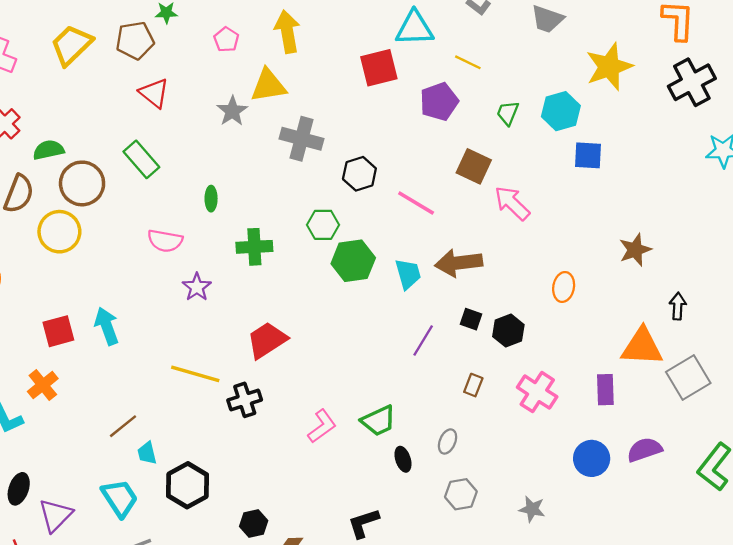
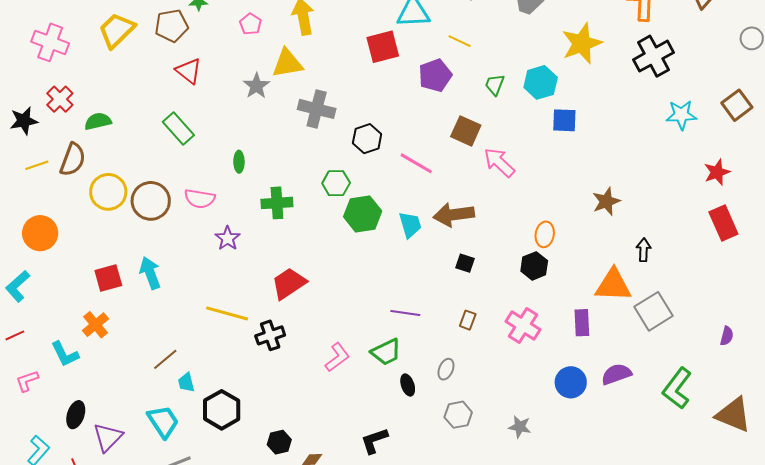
brown circle: (82, 183) -> (151, 201), moved
black hexagon: (508, 331) -> (534, 266), moved
purple line: (423, 340) -> (405, 313), moved, turned 68

